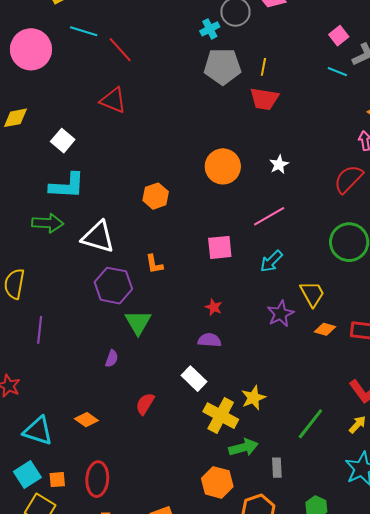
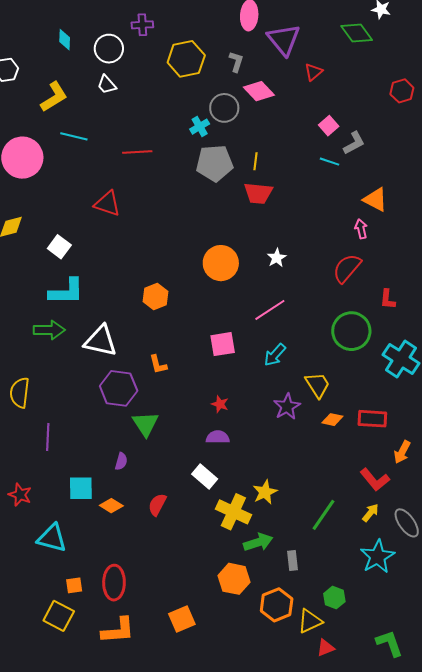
red line: (120, 50) -> (137, 152), moved, turned -48
orange diamond: (86, 420) -> (111, 506), moved
cyan square: (27, 475) -> (81, 488), moved, turned 36

